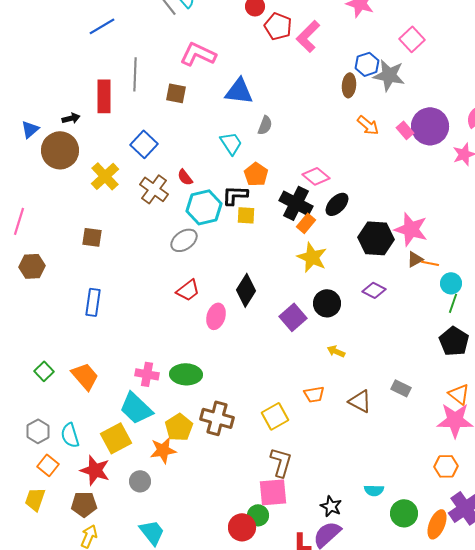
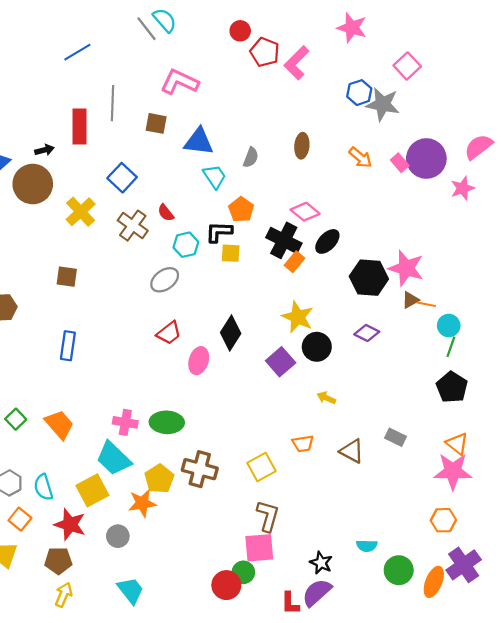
brown ellipse: (349, 85) -> (302, 146), moved
blue triangle: (239, 91) -> (199, 141), moved
cyan hexagon: (204, 207) -> (186, 245), size x0.7
yellow star: (312, 257) -> (298, 317), moved

